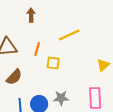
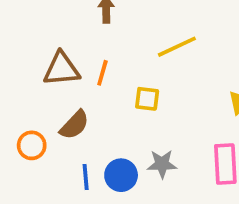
orange line: (37, 49) -> (102, 73), moved

